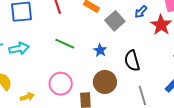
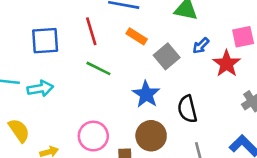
green line: (65, 44) -> (98, 68), moved
blue star: (100, 50) -> (146, 94), size x1.5

